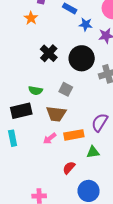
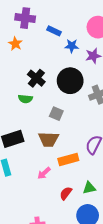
green semicircle: (36, 91) -> (25, 99), moved
pink arrow: (50, 138) -> (44, 173), moved
green triangle: (93, 152) -> (89, 188), moved

